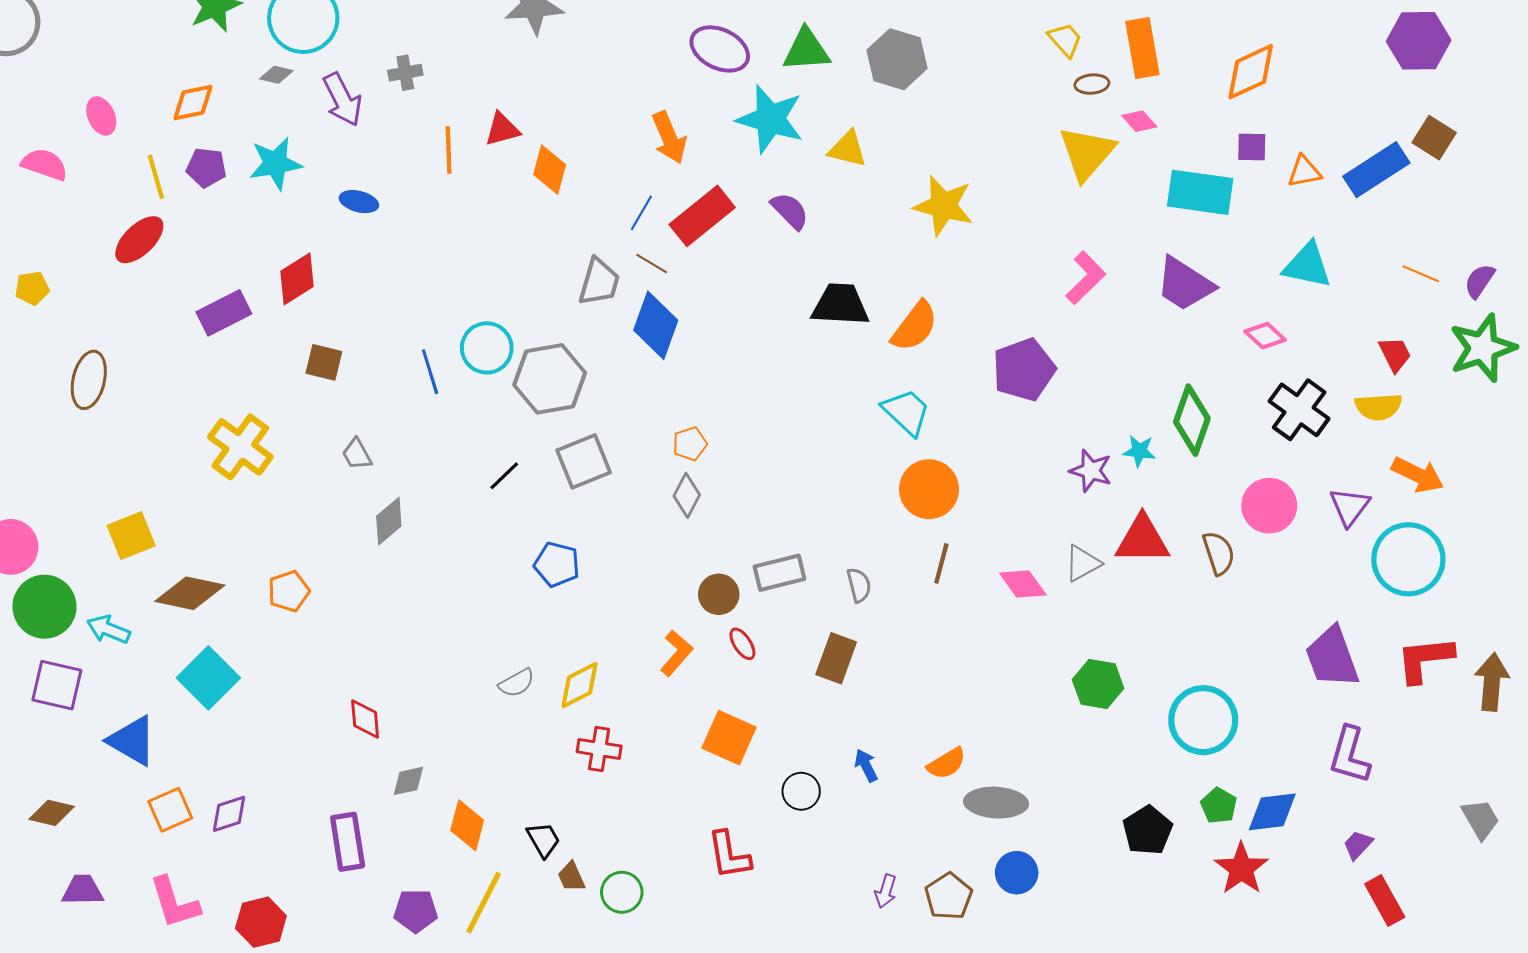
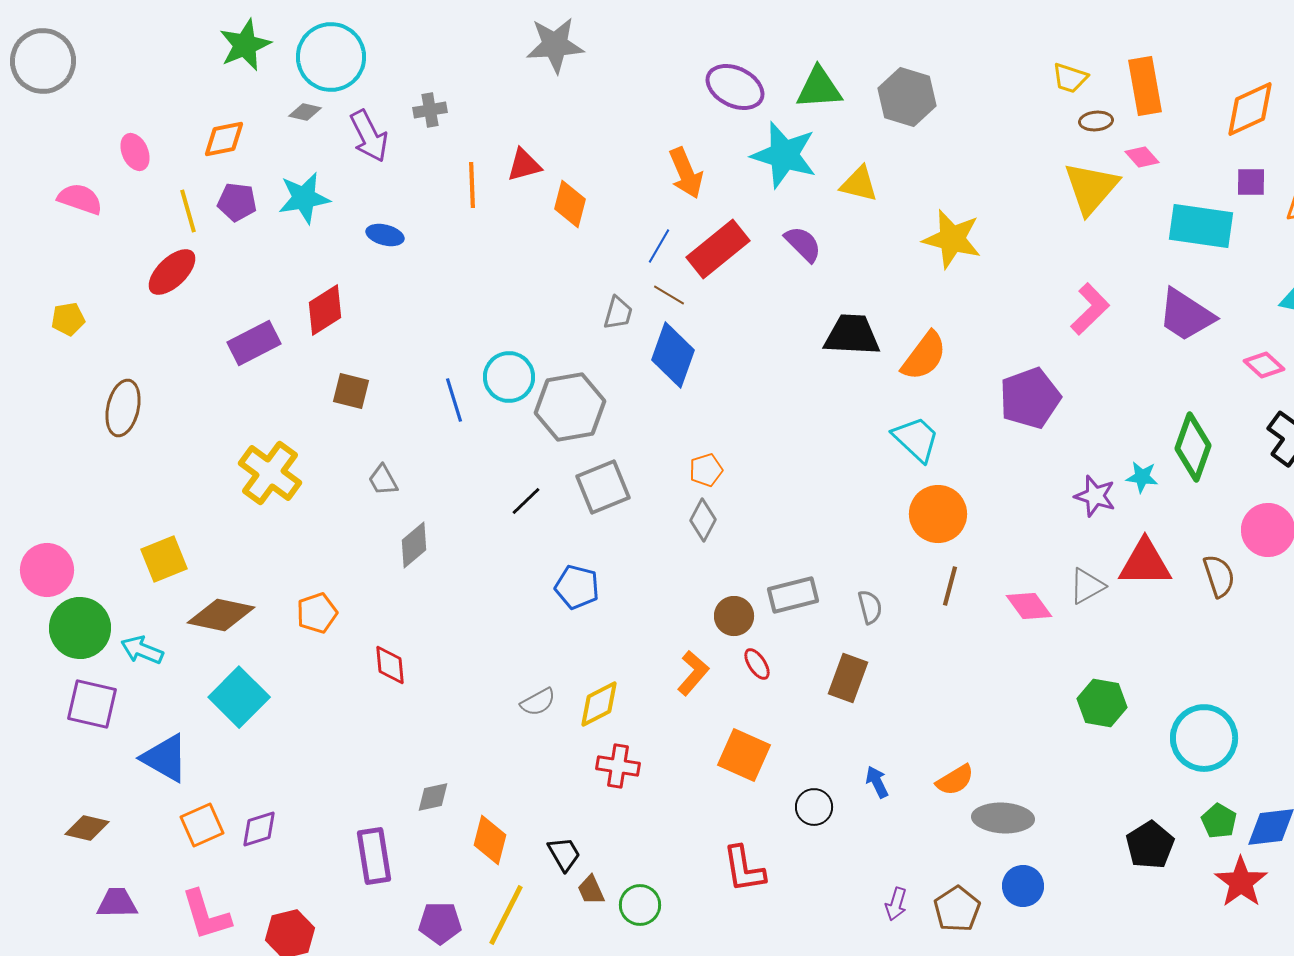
yellow trapezoid: (1065, 40) -> (1070, 78), turned 150
gray trapezoid: (599, 282) -> (618, 313), size x0.7
red diamond: (365, 719) -> (390, 665), moved

